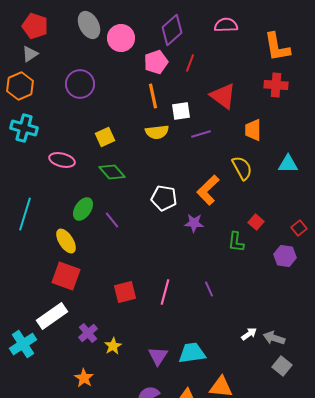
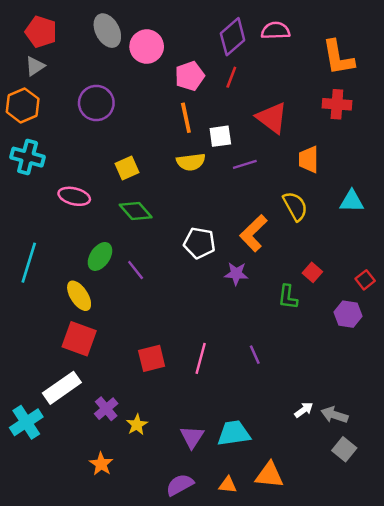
purple diamond: (172, 30) -> (233, 37), moved

